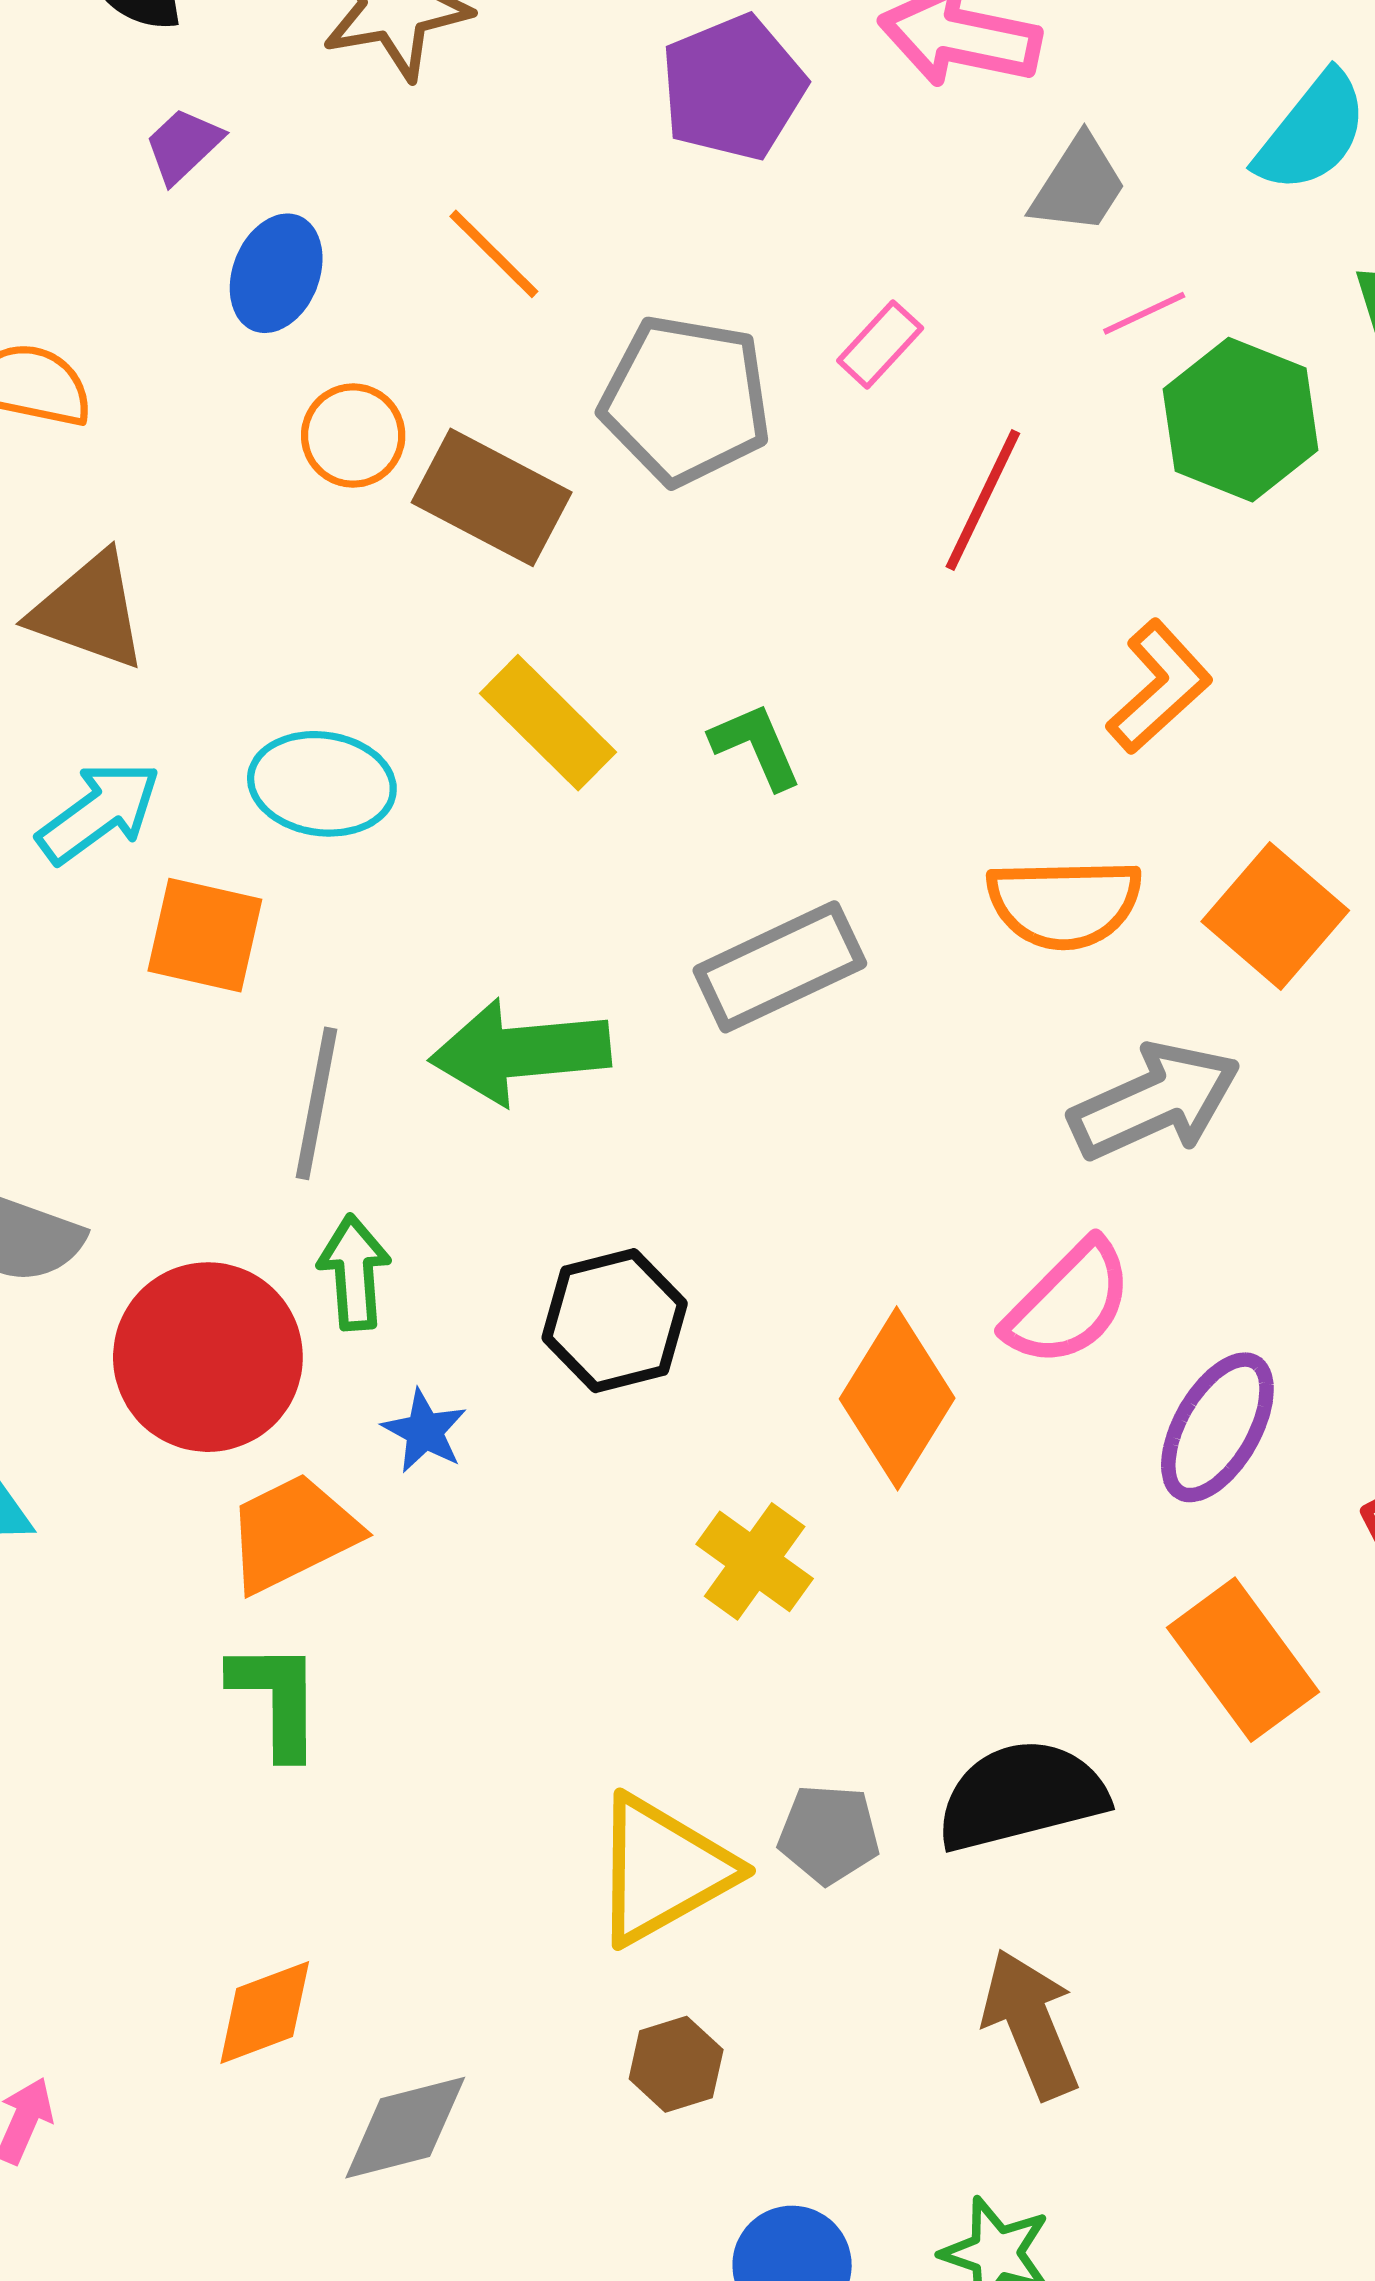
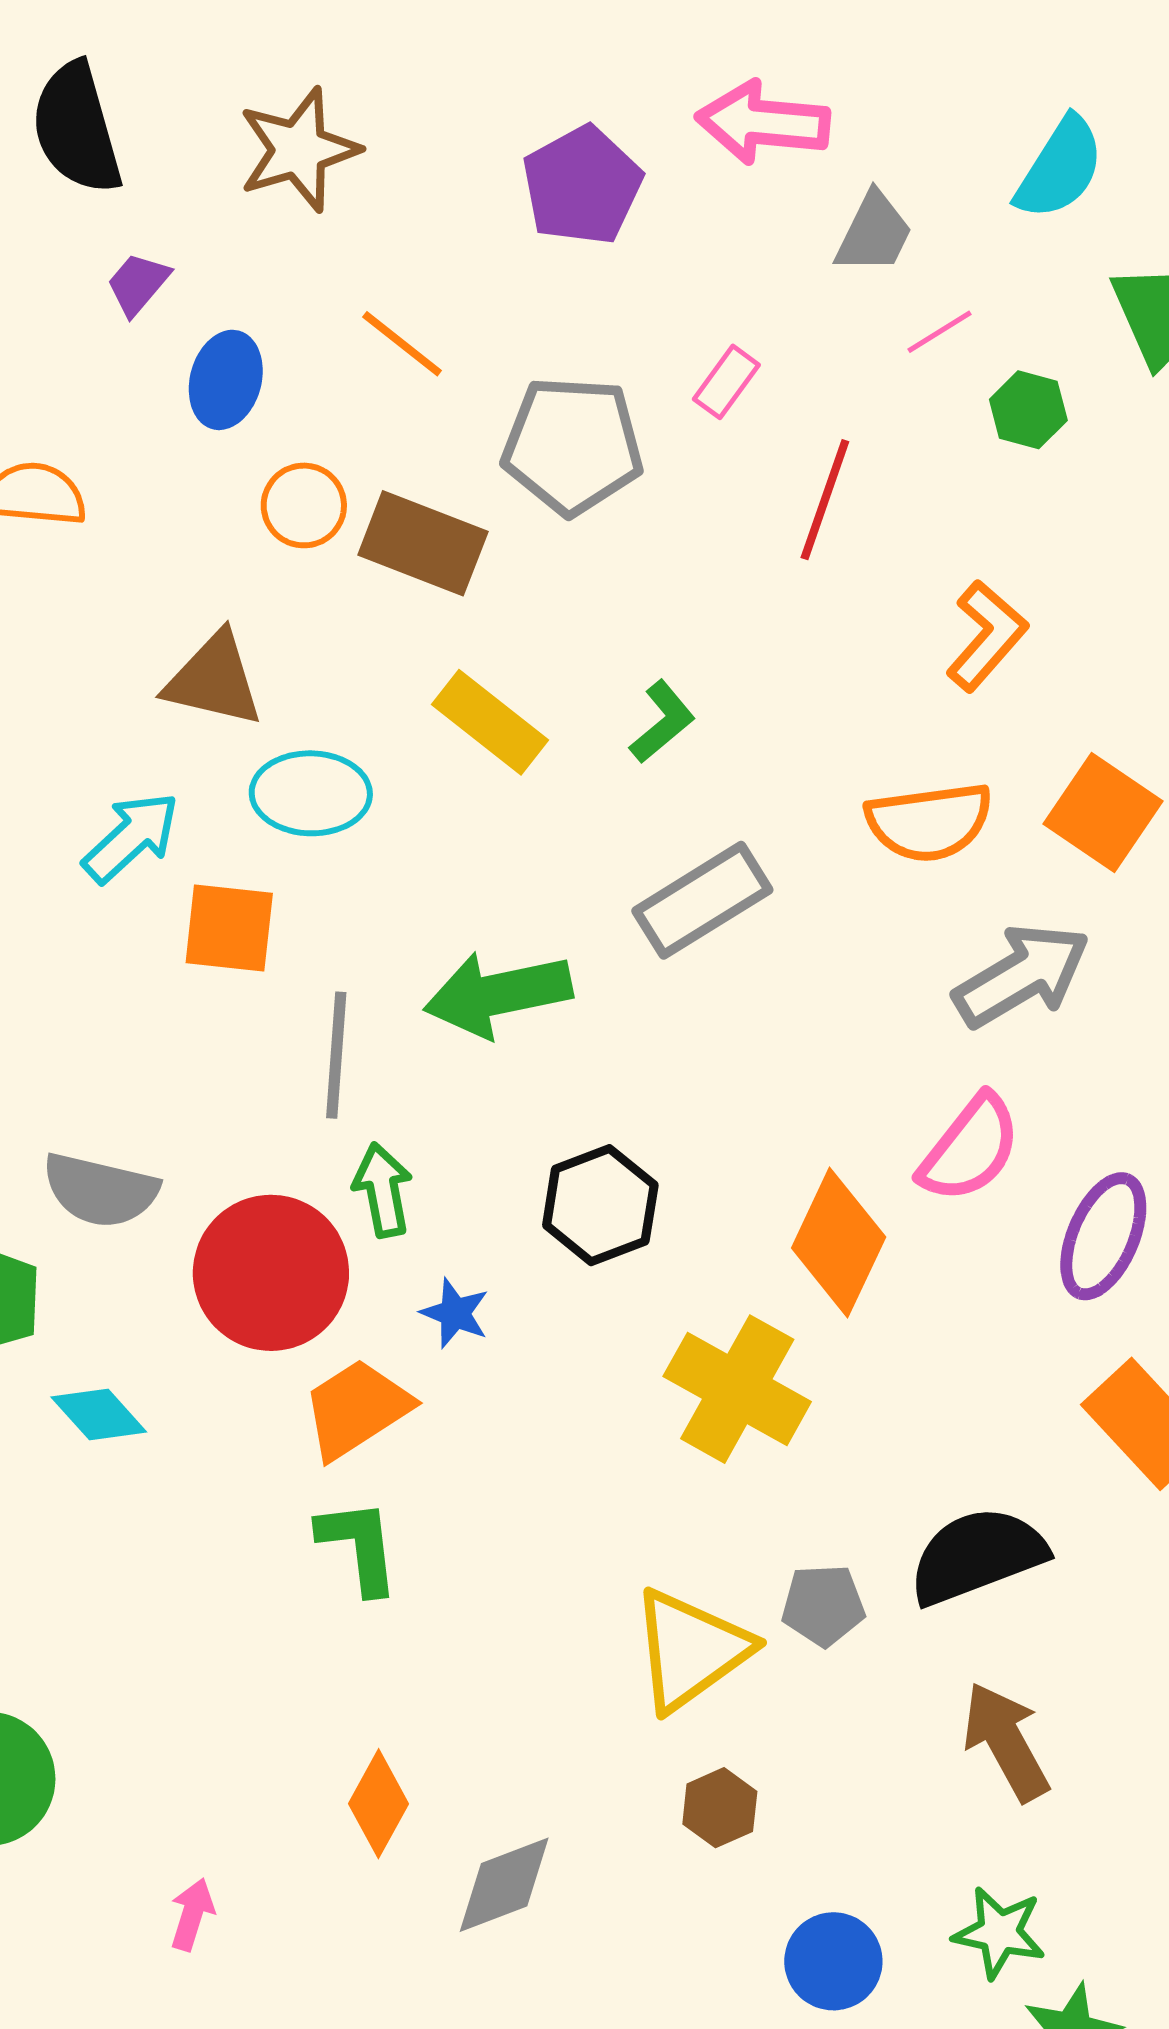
green hexagon: (1241, 420) -> (1028, 410), size x0.6
brown triangle: (89, 611) -> (214, 680), moved
green L-shape: (756, 746) -> (662, 722), turned 80
yellow cross: (755, 1561) -> (737, 1389), size x1.5
orange diamond: (265, 2012) -> (378, 1804), turned -34

